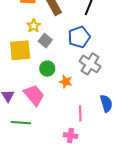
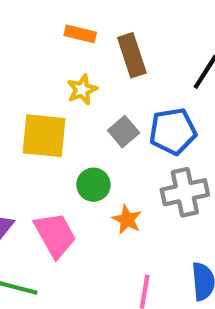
gray square: (45, 41) -> (124, 132), moved
gray cross: (90, 64) -> (185, 192), turned 35

